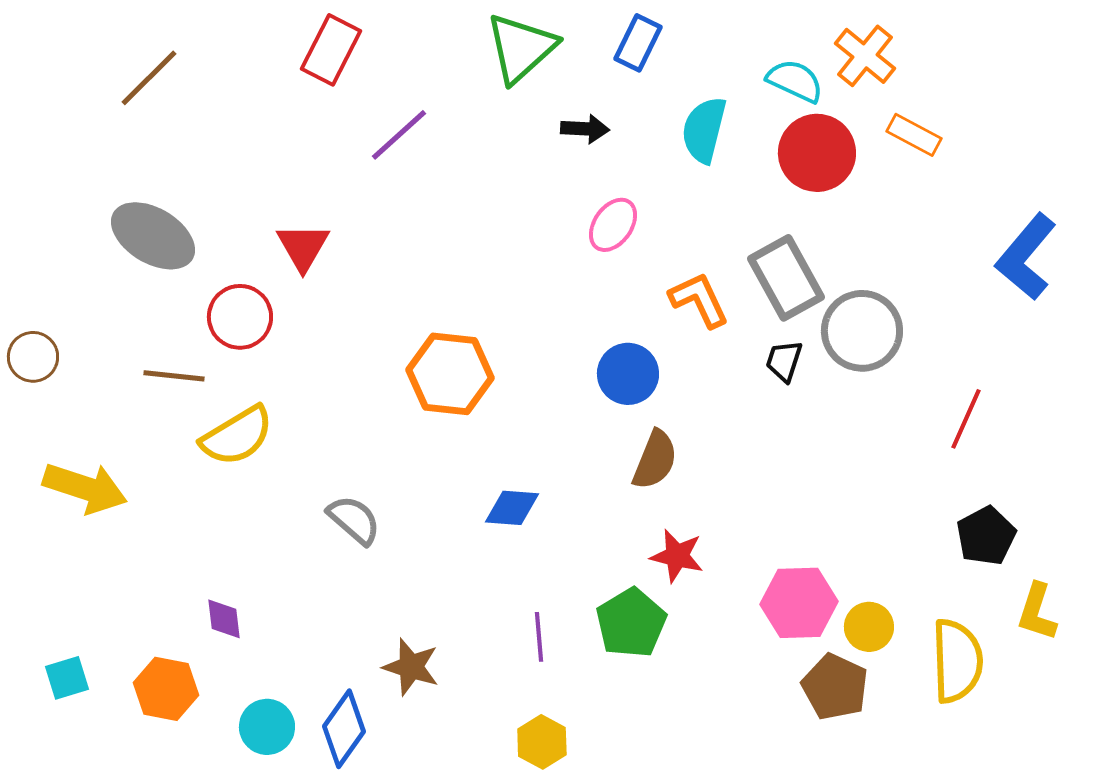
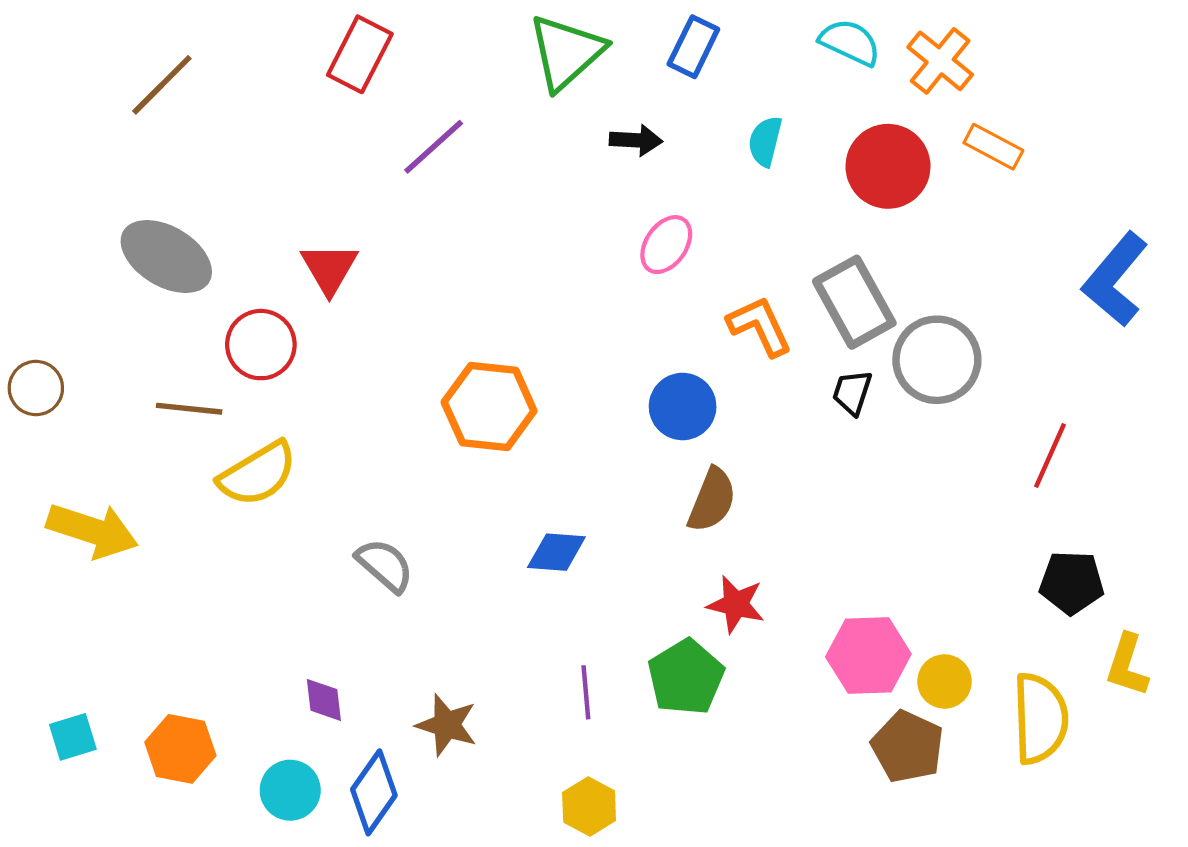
cyan semicircle: (795, 81) -> (850, 42), moved
cyan semicircle: (704, 130) -> (765, 141), size x0.7
black pentagon: (986, 536) -> (1072, 583), turned 30
purple diamond: (224, 619) -> (324, 700), moved

